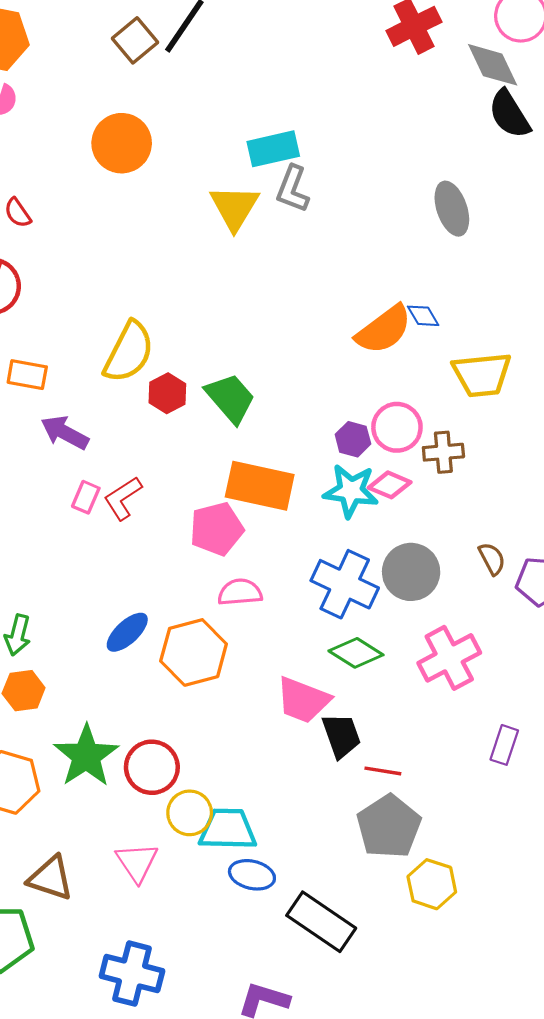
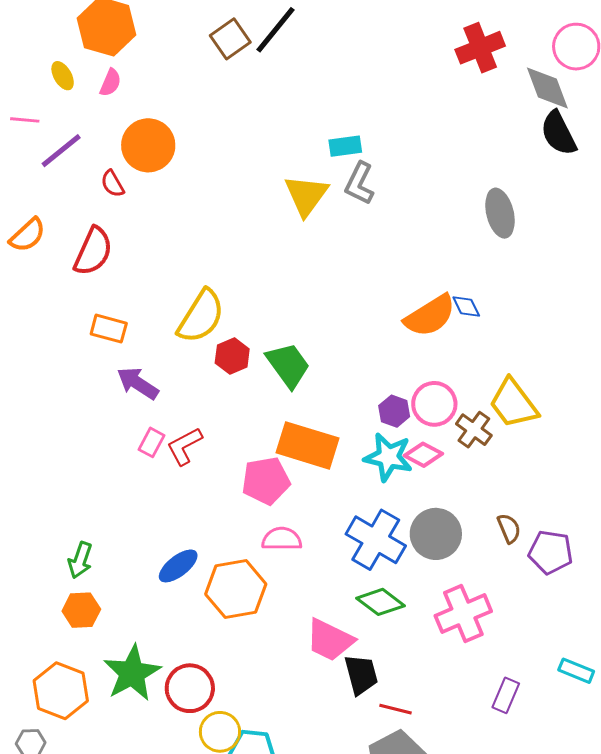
orange circle: (122, 143) -> (148, 145), moved
cyan rectangle: (273, 149) -> (345, 146), size x0.7
yellow trapezoid: (482, 375) -> (513, 403), moved, turned 54
brown cross: (443, 452) -> (474, 430), turned 36

